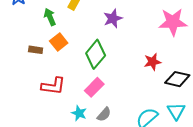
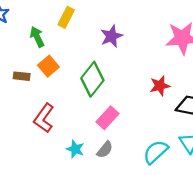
red L-shape: (53, 86) -> (44, 118), turned 120
pink rectangle: (94, 87) -> (108, 118), moved

